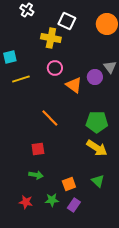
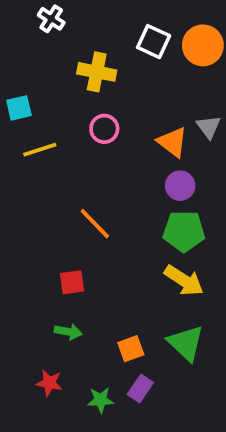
white square: (67, 21) -> (154, 42), moved
purple circle: (95, 77) -> (180, 186), moved
orange triangle: (74, 85) -> (173, 142), moved
green triangle: (98, 181) -> (186, 343), size x1.5
green star: (52, 200) -> (100, 400), moved

